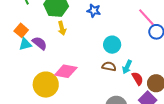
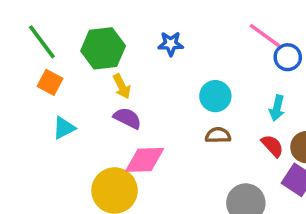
orange square: (21, 30) -> (50, 82), moved
purple semicircle: (40, 43) -> (127, 118), moved
cyan arrow: (127, 67) -> (277, 108), moved

